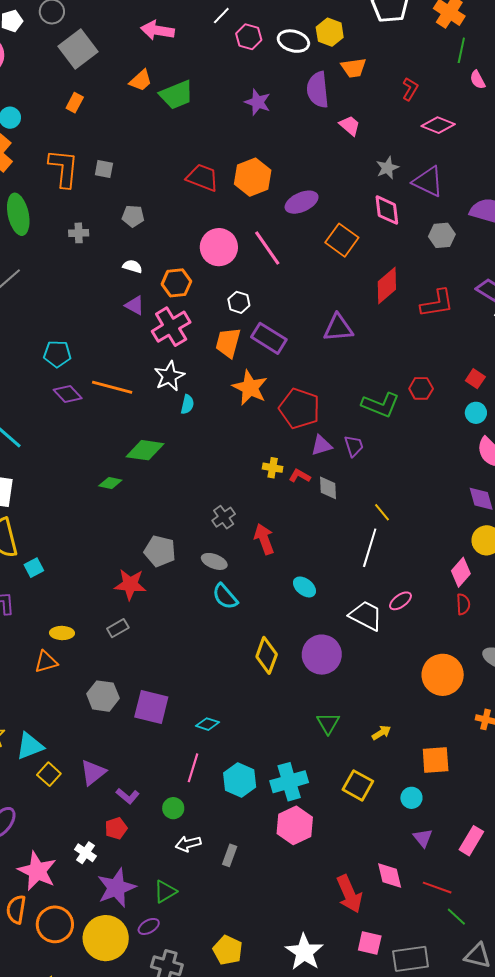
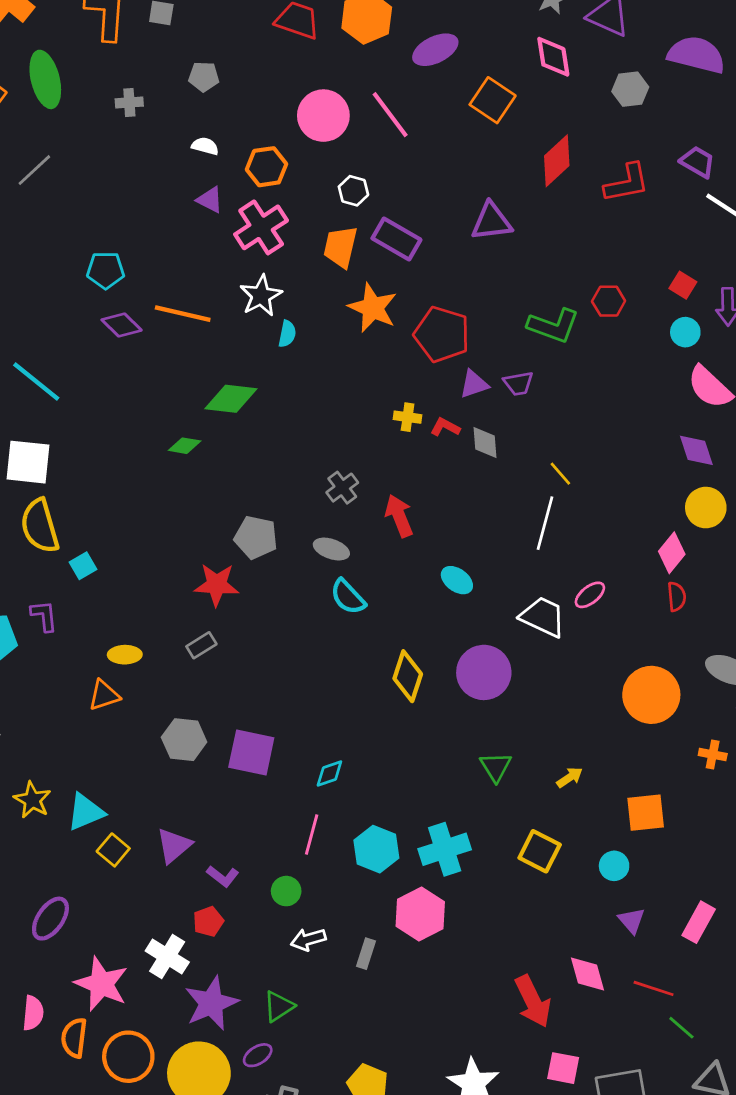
purple trapezoid: (354, 446) -> (518, 383), turned 100
cyan diamond: (207, 724) -> (329, 774), turned -35
pink hexagon: (295, 825) -> (420, 914), moved
white cross: (85, 853) -> (167, 957), size x1.4

